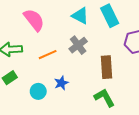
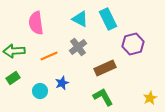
pink semicircle: (34, 20) -> (36, 23), turned -150
brown rectangle: (107, 67) -> (105, 68), turned 70

